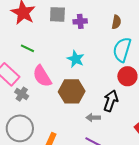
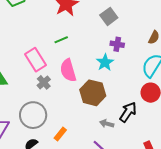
gray square: (57, 14) -> (109, 16), moved, turned 36
purple cross: (80, 21) -> (117, 44), moved
green line: (27, 48) -> (61, 40), turned -64

